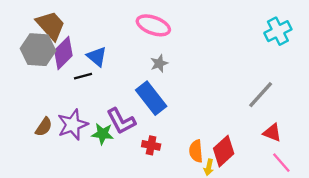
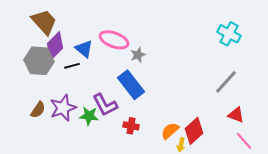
pink ellipse: (153, 25) -> (114, 40), moved
cyan cross: (278, 31) -> (229, 34), moved, turned -35
gray hexagon: (38, 50) -> (39, 61), moved
orange semicircle: (196, 151) -> (170, 131), turned 54

